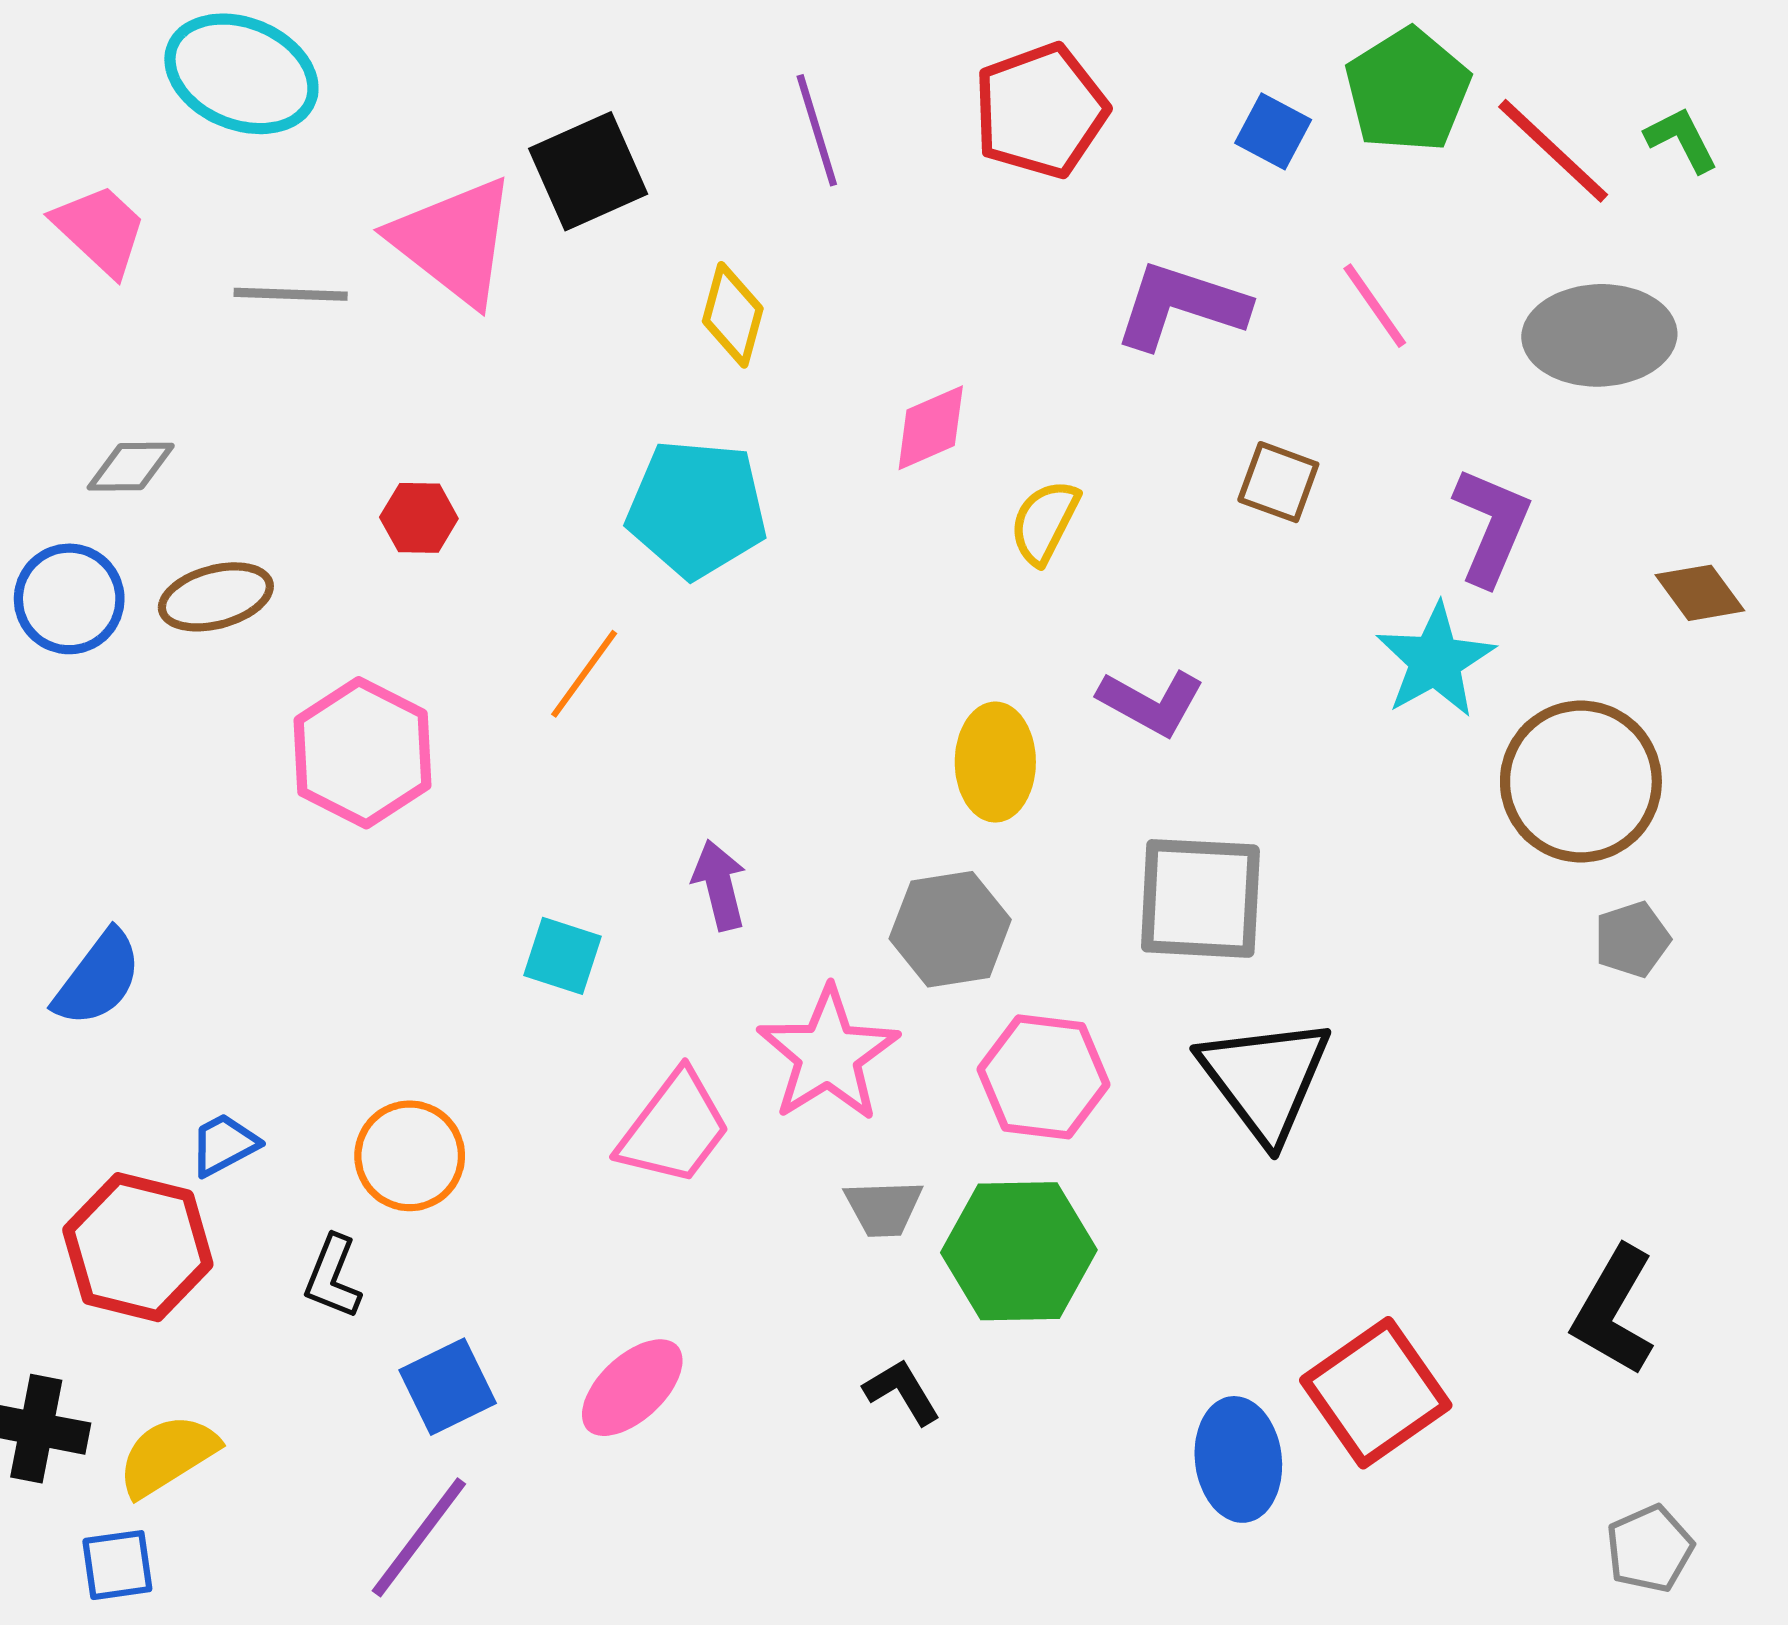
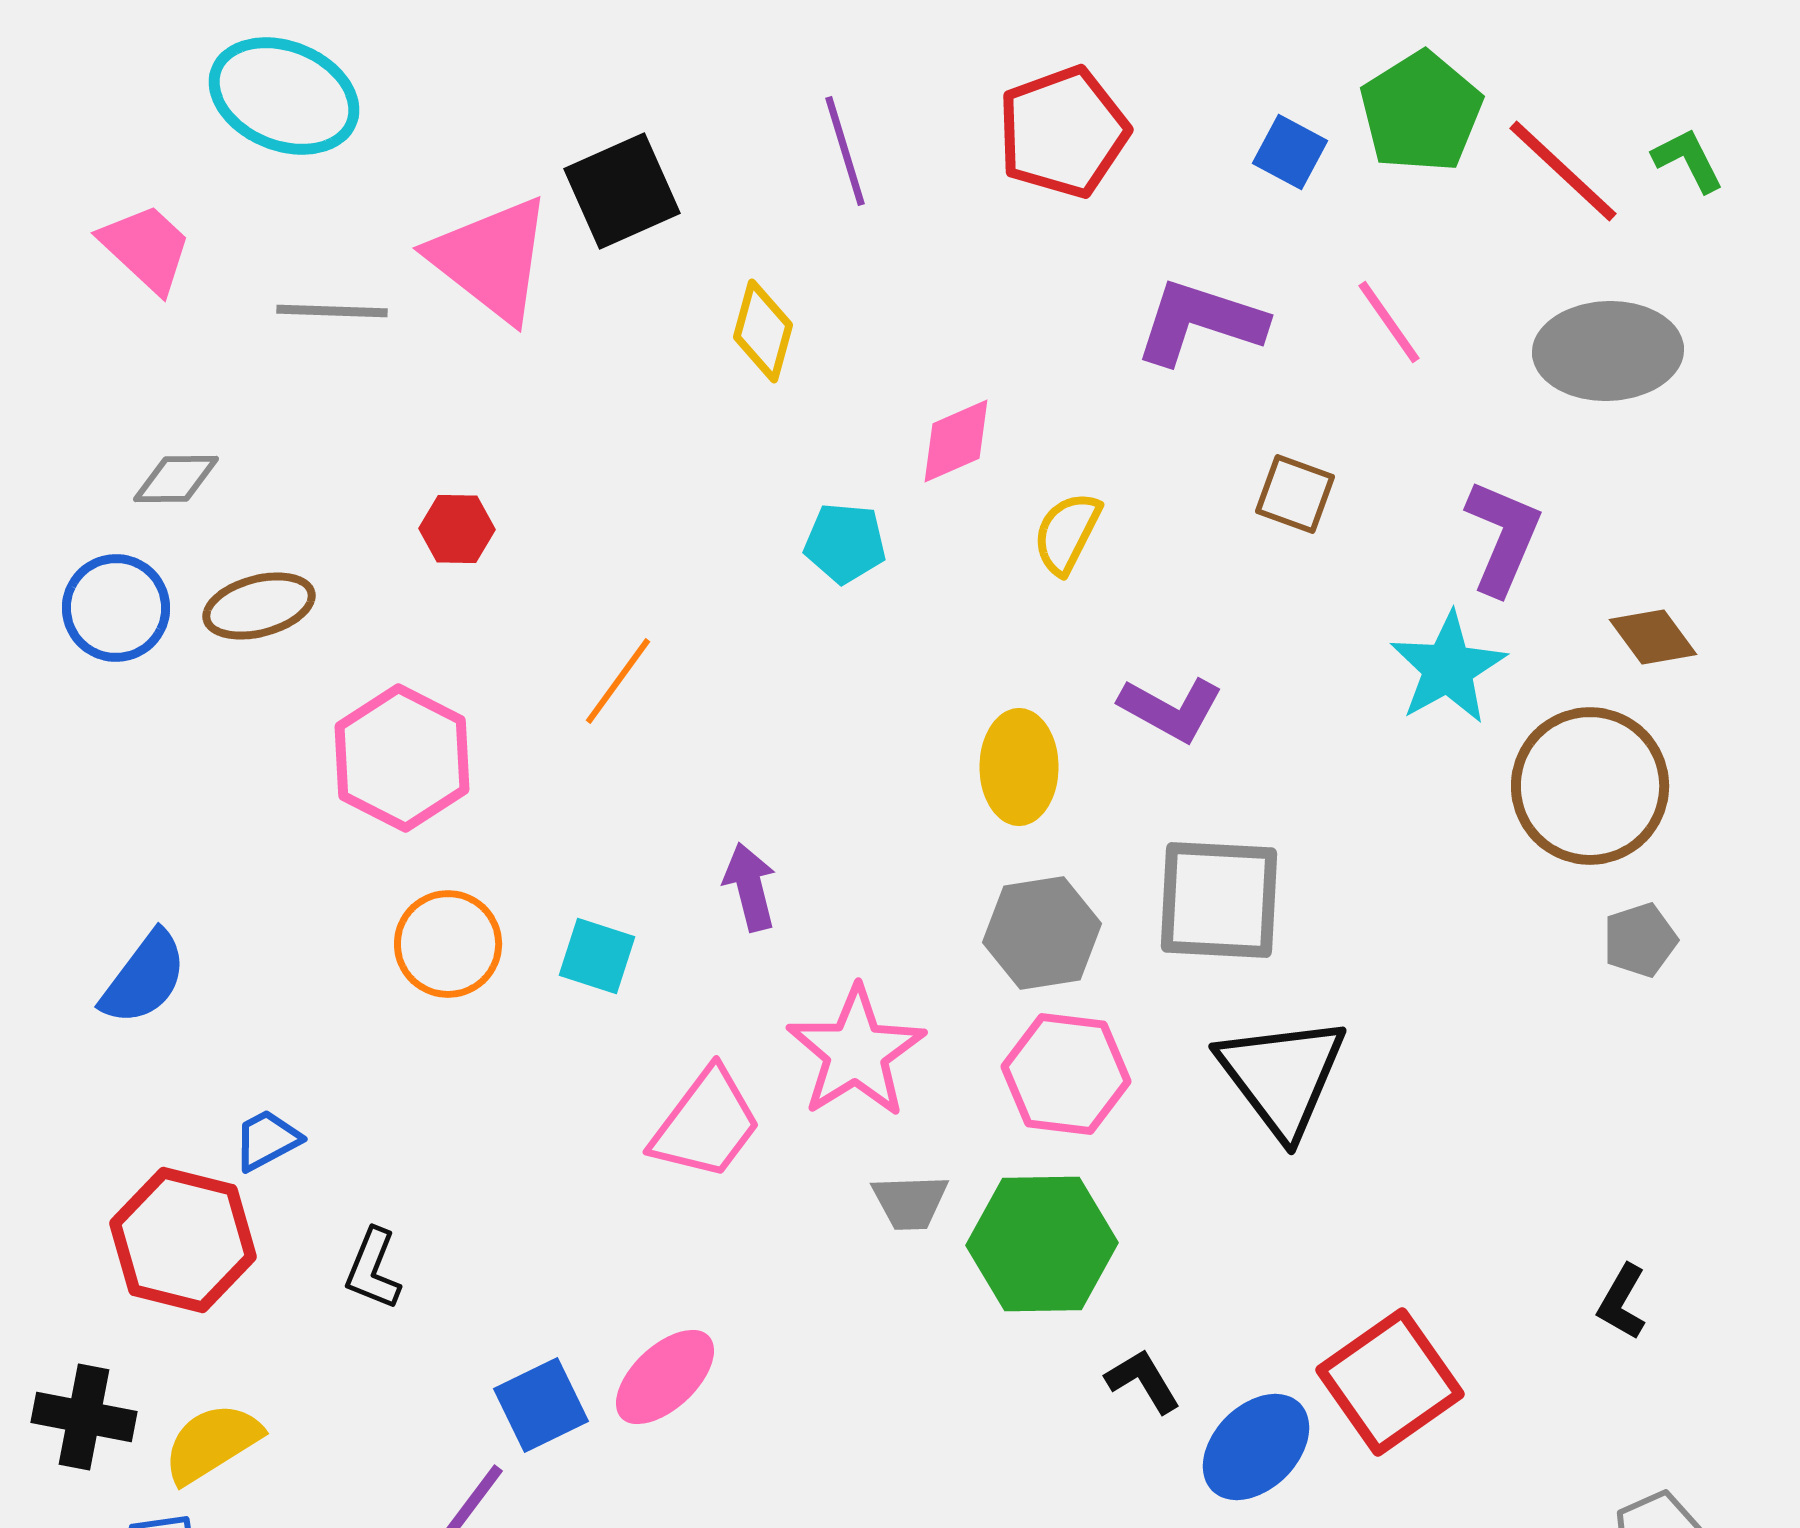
cyan pentagon: (697, 509) -> (845, 543), moved, size x0.6
brown diamond: (1700, 593) -> (1653, 637), moved
gray hexagon: (950, 929) -> (1042, 933), moved
orange circle: (410, 1156) -> (448, 944), moved
black L-shape: (1614, 1311) -> (1622, 1302), size x0.6
blue square: (448, 1387) -> (541, 1405), moved
black L-shape: (902, 1392) -> (1143, 1381), moved
blue ellipse: (1238, 1459) -> (1256, 1447), turned 52

